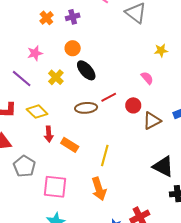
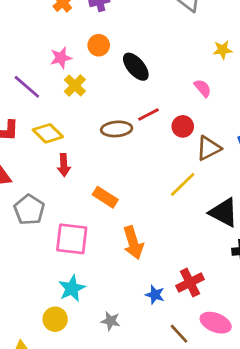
pink star: (35, 53) -> (61, 58), moved
black ellipse: (86, 70) -> (136, 67), moved
orange rectangle: (70, 145) -> (105, 197), moved
yellow line: (105, 156) -> (183, 184), moved, turned 30

